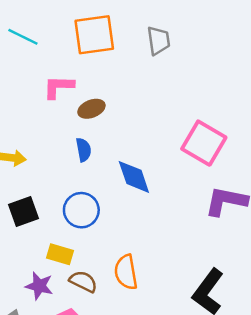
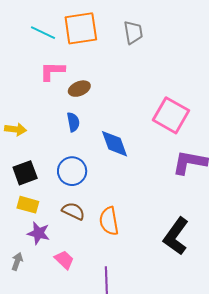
cyan line: (23, 37) -> (43, 33), moved
yellow rectangle: (60, 254) -> (28, 205), moved
brown semicircle: (83, 281) -> (73, 211), moved

